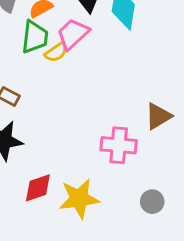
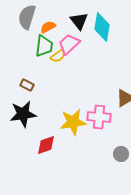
yellow star: (79, 199) -> (73, 122), moved

